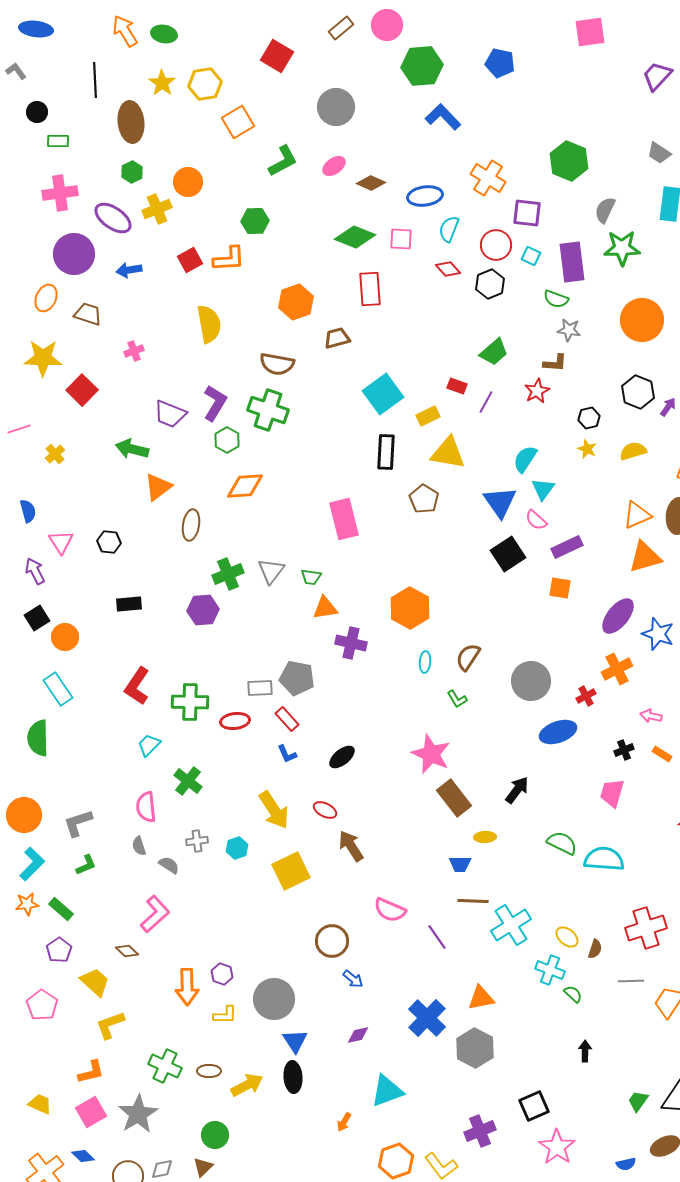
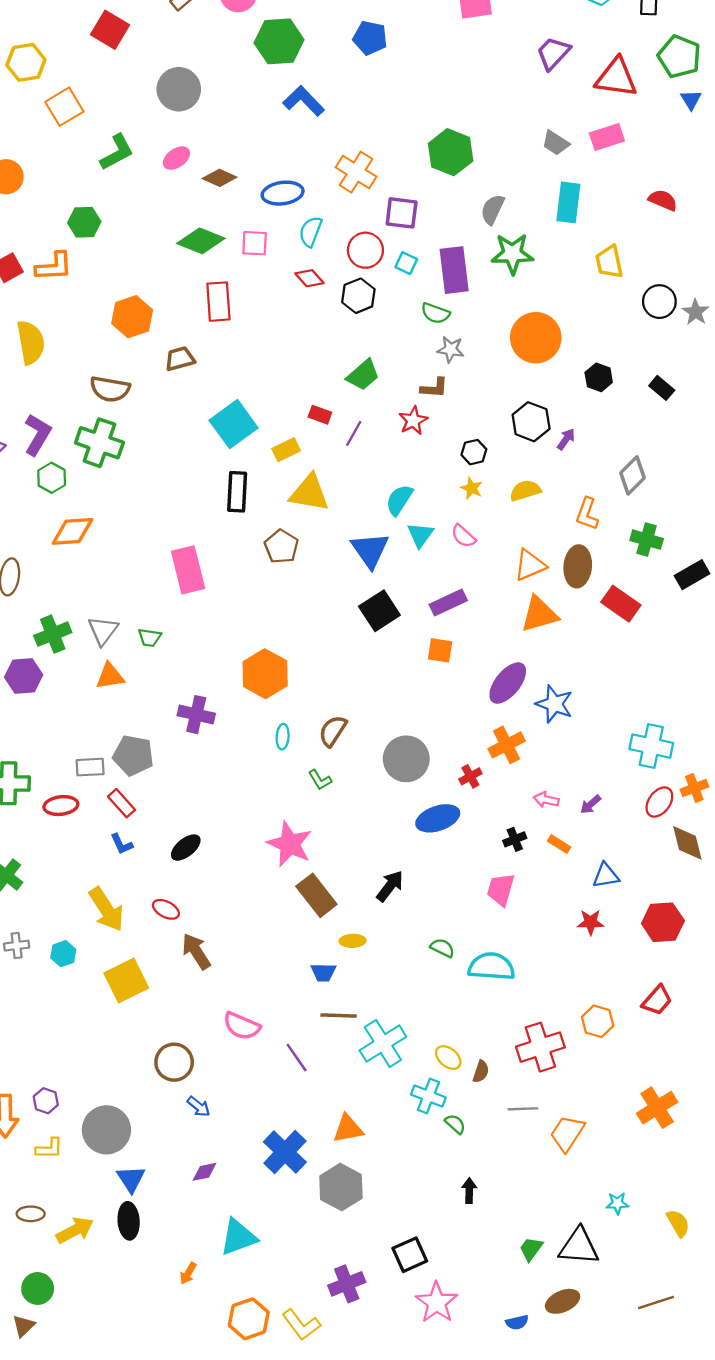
pink semicircle: (536, 520) -> (463, 536), moved
orange triangle: (325, 608) -> (110, 676), moved
green semicircle: (562, 843) -> (442, 948), size x0.7

